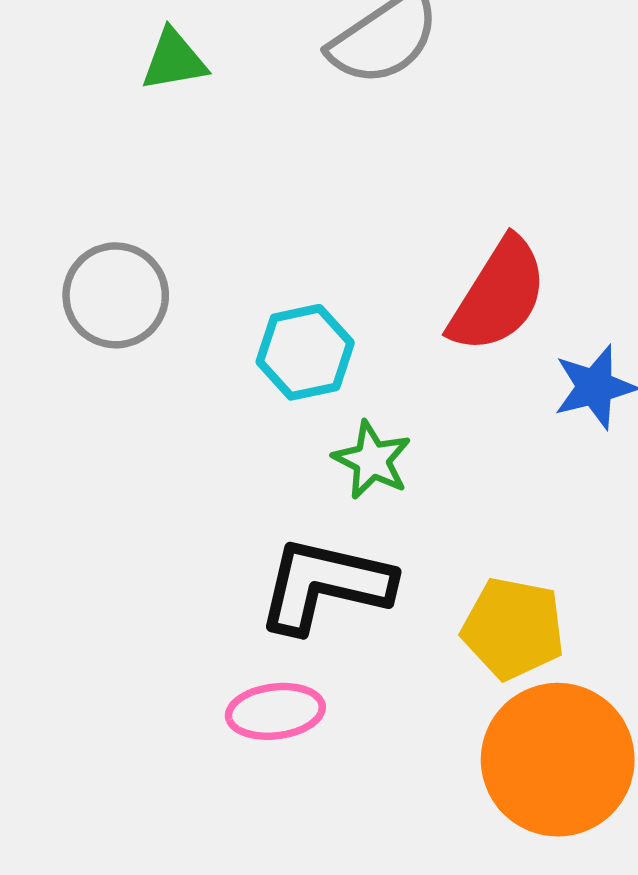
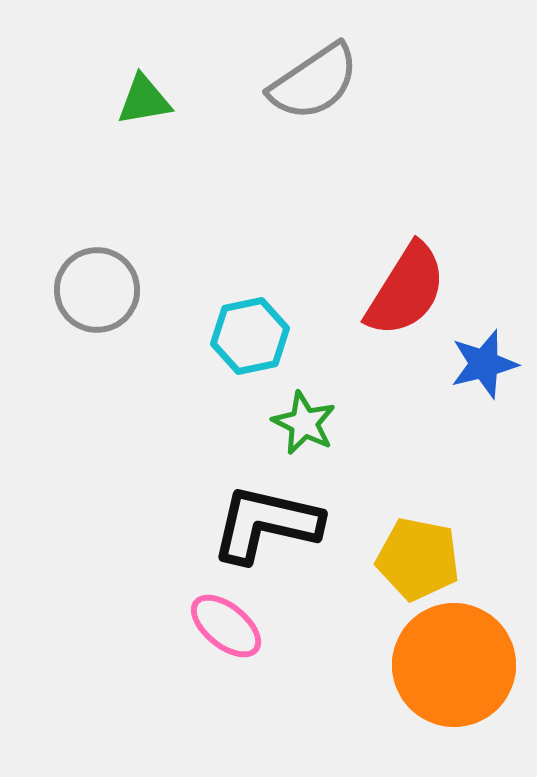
pink ellipse: (275, 711) -> (226, 626), turned 46

